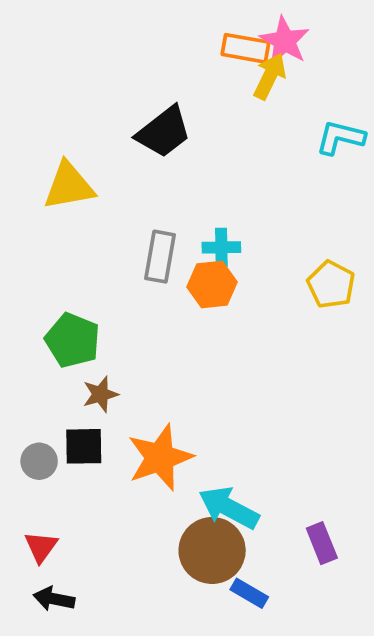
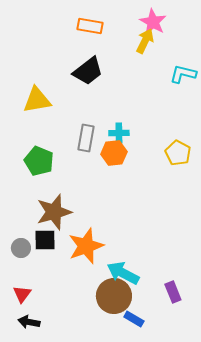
orange rectangle: (246, 48) -> (90, 26), moved
green pentagon: (73, 340) -> (39, 161), moved
brown star: (100, 394) -> (54, 212), size x1.8

